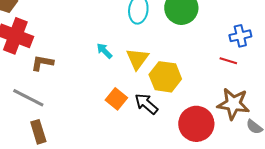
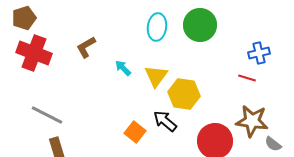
brown L-shape: (42, 63) -> (86, 47), moved, turned -40
orange square: (116, 99) -> (135, 132), moved

